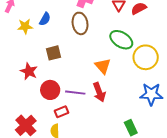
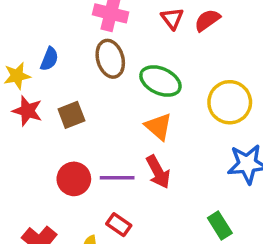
green ellipse: (121, 40) -> (160, 81), moved
red star: (29, 71) -> (27, 111), moved
red rectangle: (62, 112) -> (119, 225), moved, turned 64

